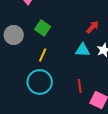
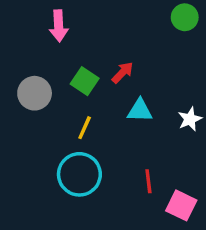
red arrow: (93, 27) -> (123, 73), moved
cyan triangle: (83, 50) -> (140, 110), moved

